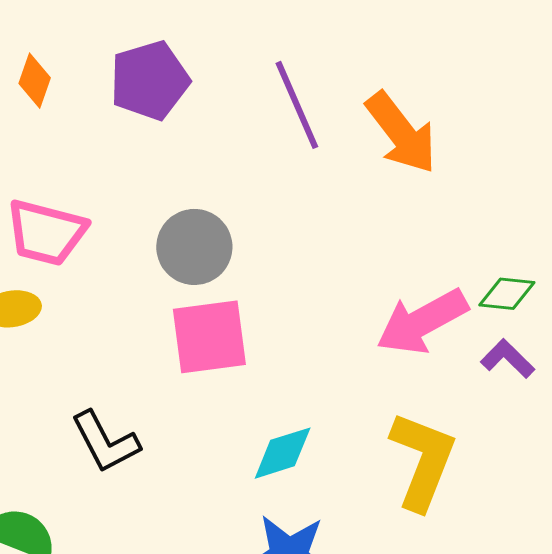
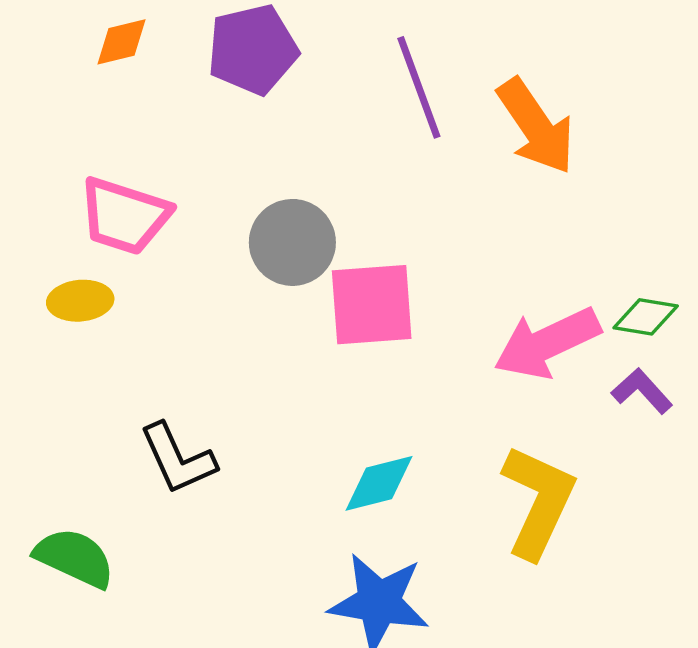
orange diamond: (35, 81) -> (121, 42), turned 54
pink square: (209, 337) -> (372, 305), moved

